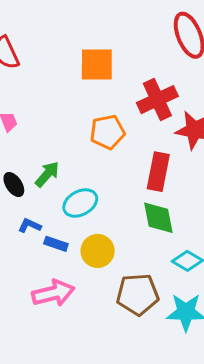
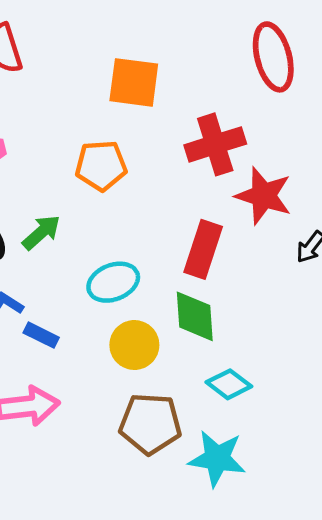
orange pentagon: (107, 132) -> (101, 166), moved
cyan ellipse: (80, 203) -> (113, 282), moved
yellow circle: (98, 251) -> (134, 345), moved

